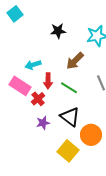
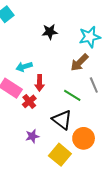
brown arrow: (75, 61) -> (79, 62), moved
green line: (69, 88) -> (72, 95), moved
purple star: (43, 123) -> (32, 136), moved

